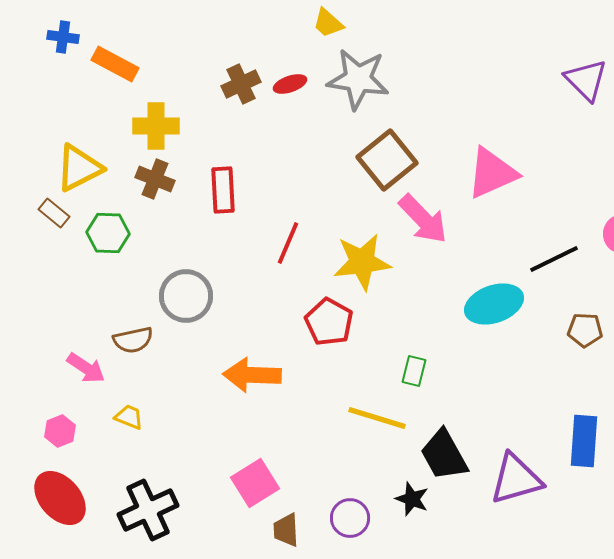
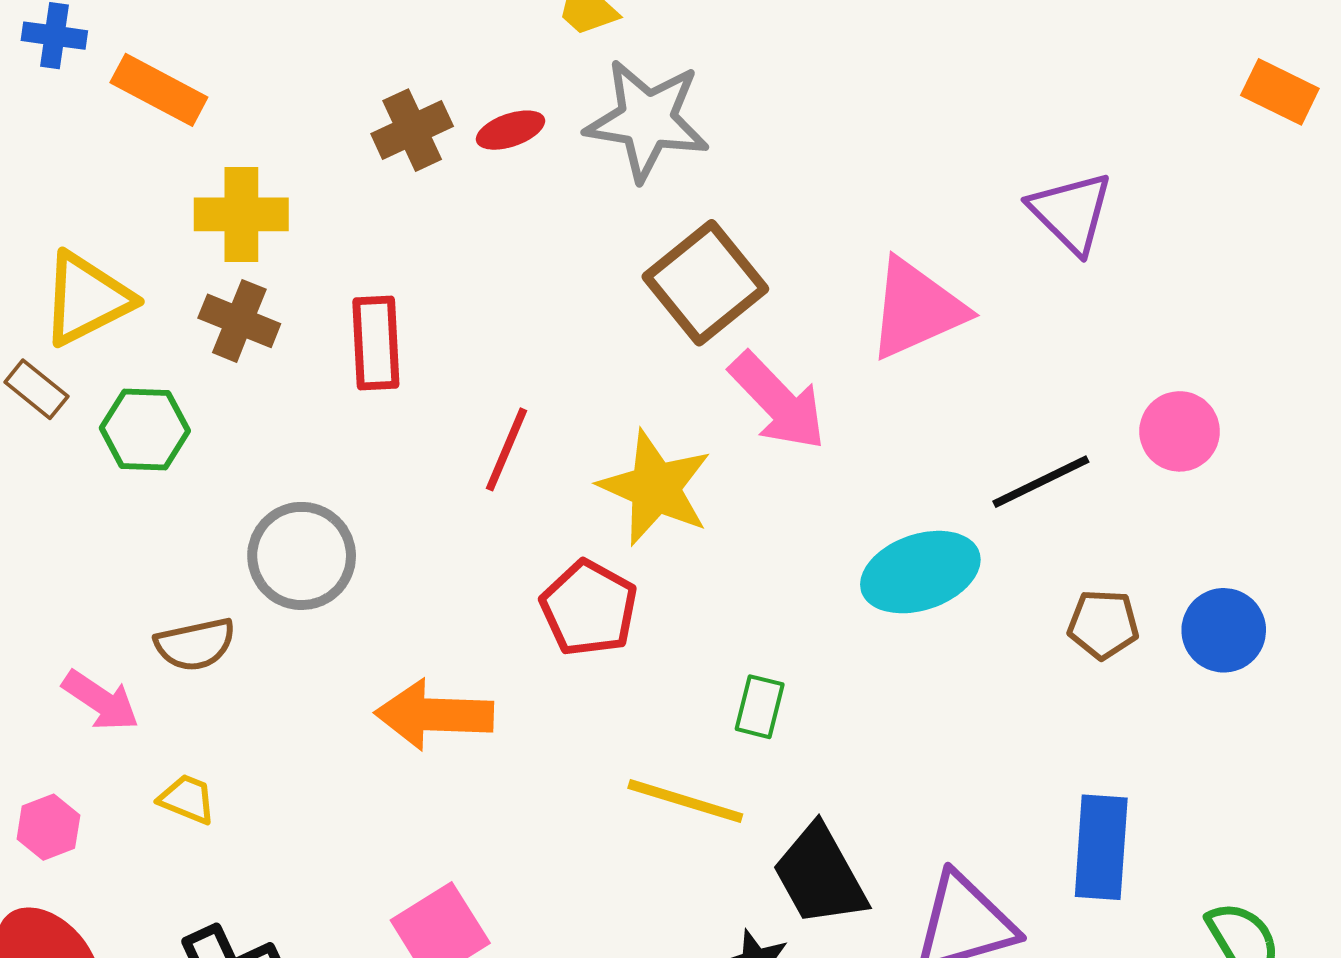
purple triangle: (586, 80) -> (1071, 212), moved
yellow star: (362, 262) -> (655, 488), turned 30

